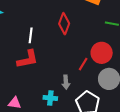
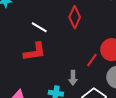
white line: (31, 35) -> (39, 27), turned -70

